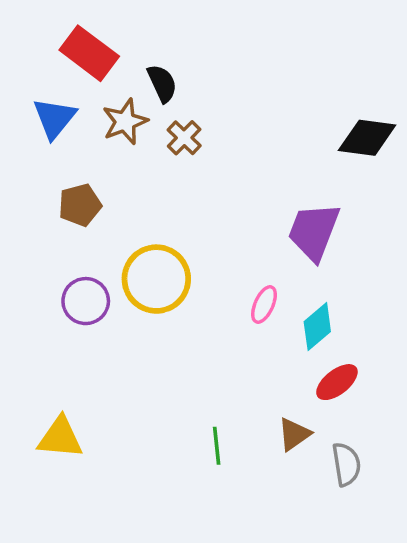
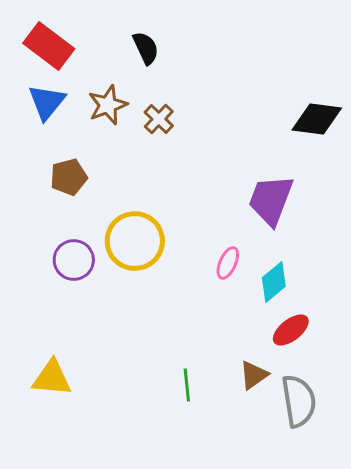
red rectangle: (89, 53) -> (49, 46), moved
black semicircle: (162, 83) -> (146, 48), moved
gray semicircle: (346, 464) -> (299, 401), size x1.4

